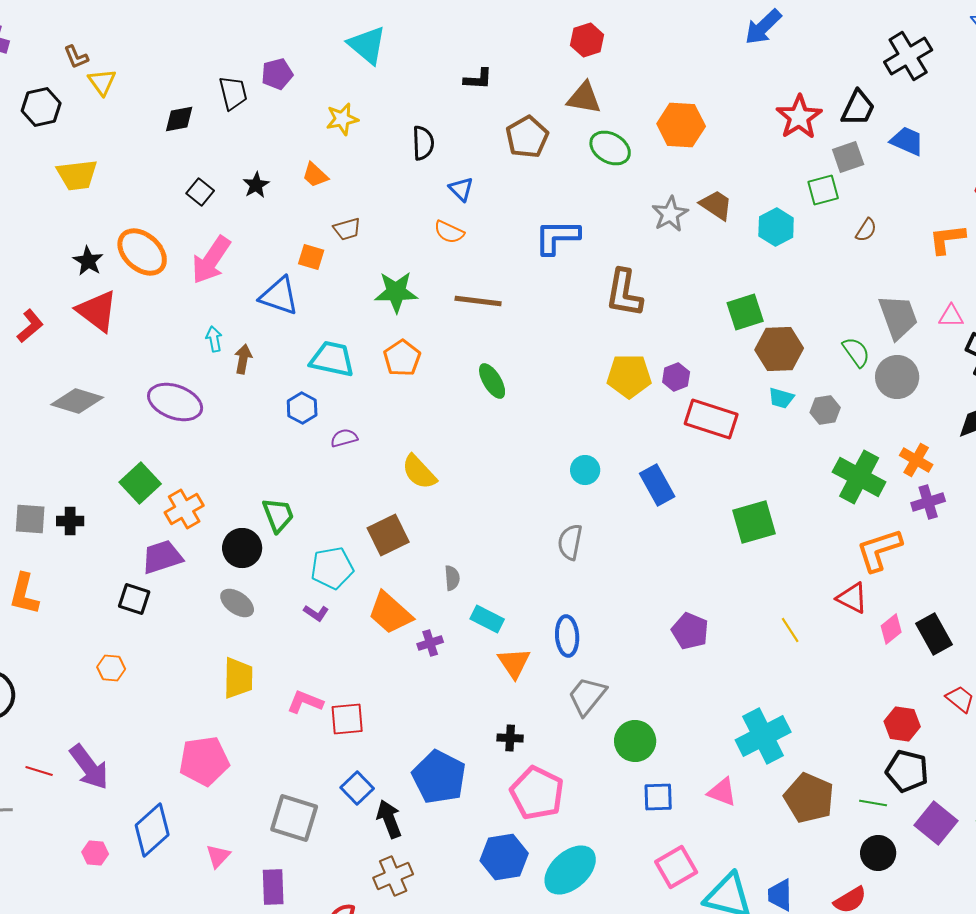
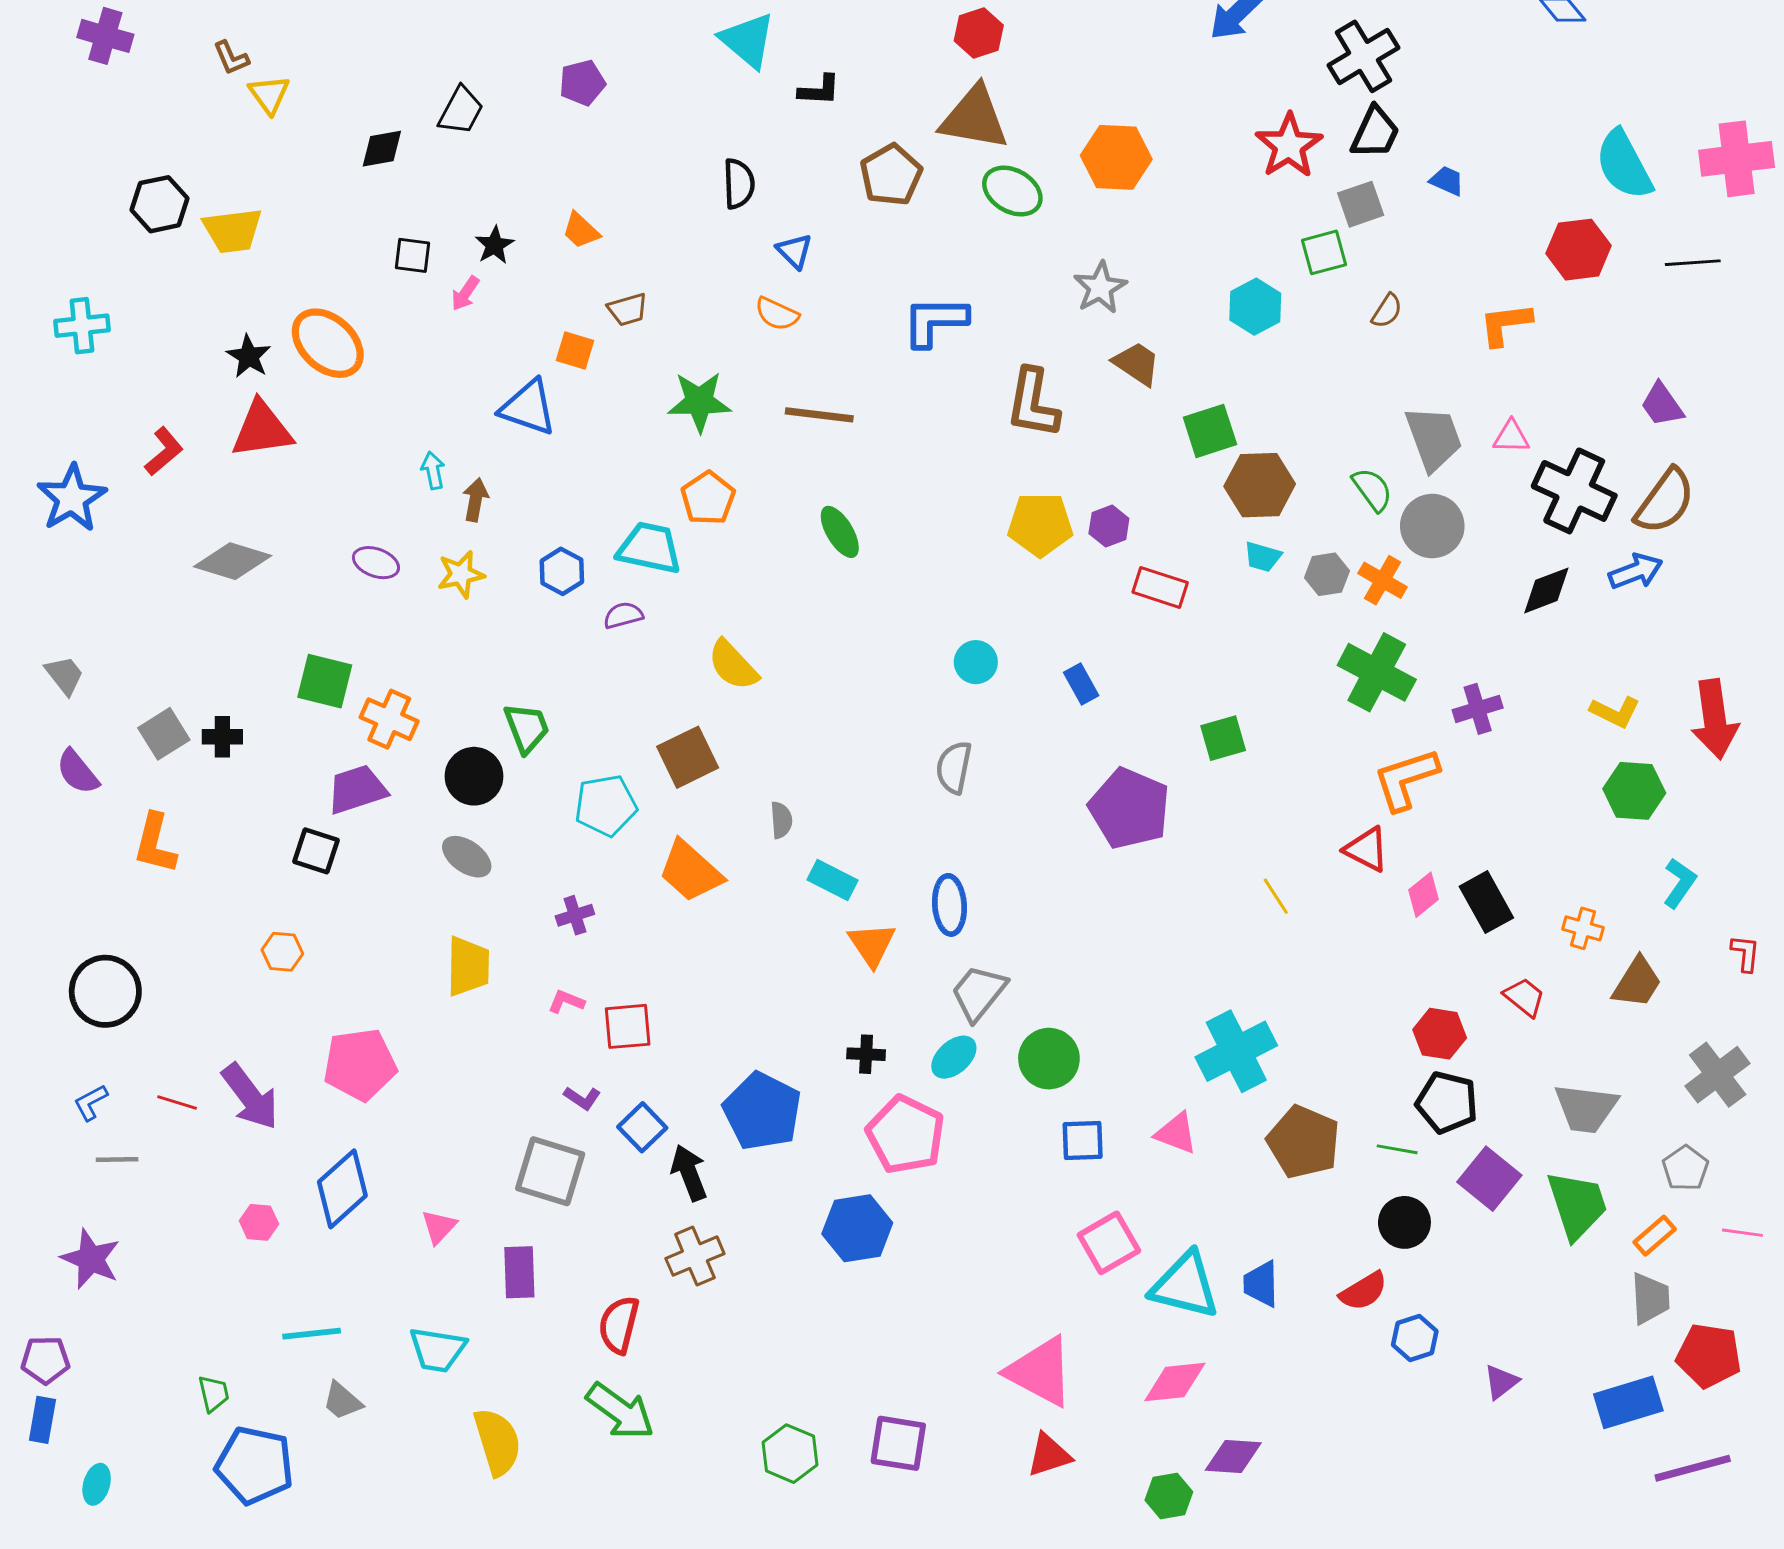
cyan triangle: (367, 45) -> (748, 40), moved
black cross: (908, 56) -> (1364, 56), moved
purple pentagon: (277, 74) -> (582, 83), moved
black trapezoid: (233, 93) -> (461, 111), turned 42
brown triangle: (584, 98) -> (974, 118), size x1.4
black hexagon: (41, 107) -> (159, 204), moved
yellow star: (342, 119) -> (461, 574), moved
blue trapezoid: (907, 141) -> (1447, 181), size x0.7
black square: (200, 192) -> (413, 255), turned -32
brown trapezoid: (716, 205) -> (1137, 364), moved
pink arrow: (211, 260) -> (465, 293), moved, size x0.5
red triangle: (97, 311) -> (262, 429), turned -45
cyan trapezoid: (332, 359) -> (650, 548), moved
purple ellipse: (175, 402) -> (376, 563), size x0.6
red rectangle: (711, 419) -> (1160, 587), size x0.7
orange cross: (916, 460) -> (1383, 580), moved
green square: (140, 483) -> (325, 681), turned -33
blue rectangle: (657, 485) -> (1081, 684), size x0.7
orange cross: (184, 509) -> (389, 719), turned -36
gray square: (30, 519) -> (164, 734), turned -36
green square: (754, 522) -> (1223, 738), size x0.7
purple L-shape: (316, 613) -> (582, 1098), moved
purple pentagon: (690, 631) -> (1129, 808), moved, size x1.5
purple cross: (430, 643) -> (575, 915), moved
pink L-shape: (305, 702) -> (566, 1002), size x0.7
pink pentagon: (204, 761) -> (360, 1064), moved
cyan ellipse: (570, 870) -> (954, 1057), moved, size x0.6

